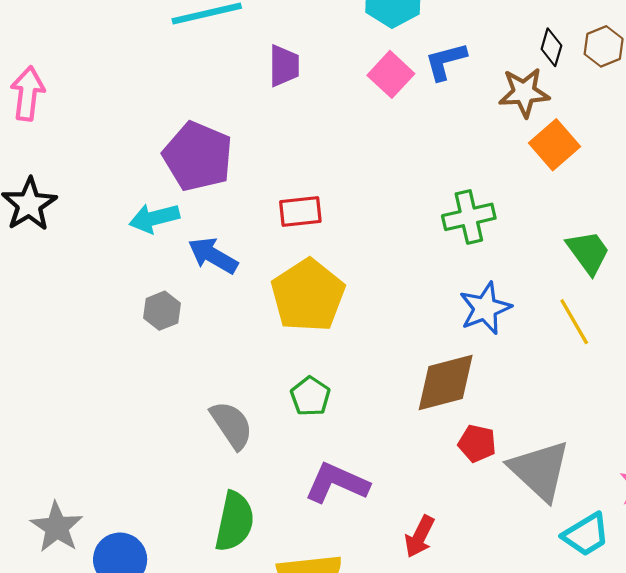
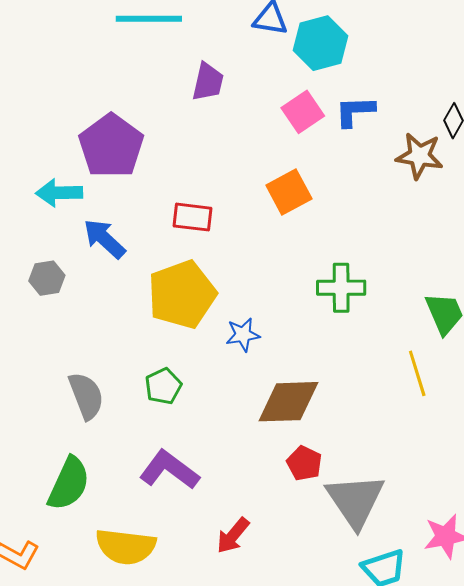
orange square: (554, 145) -> (289, 192), moved
green cross: (469, 217) -> (341, 288), moved
blue star: (485, 308) -> (243, 335), moved, size x0.7

